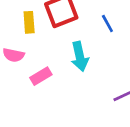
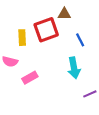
cyan arrow: (80, 56) -> (74, 68), moved

